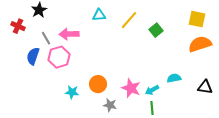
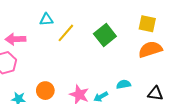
yellow line: (129, 20) -> (66, 33), moved
green square: (156, 30) -> (105, 35), size x1.5

